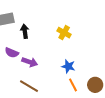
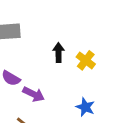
black arrow: (25, 31) -> (59, 53), moved

